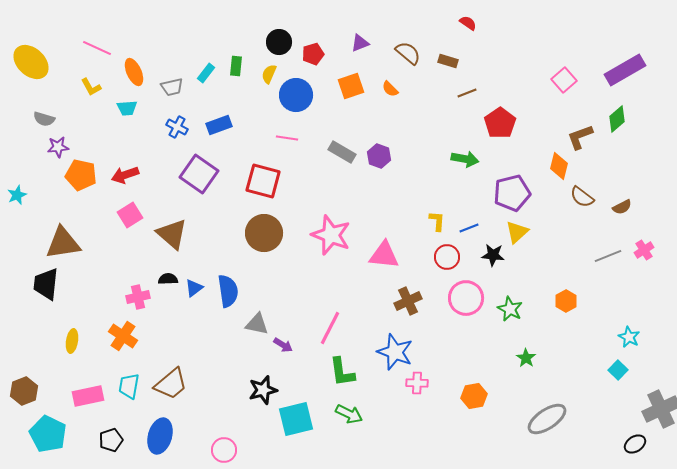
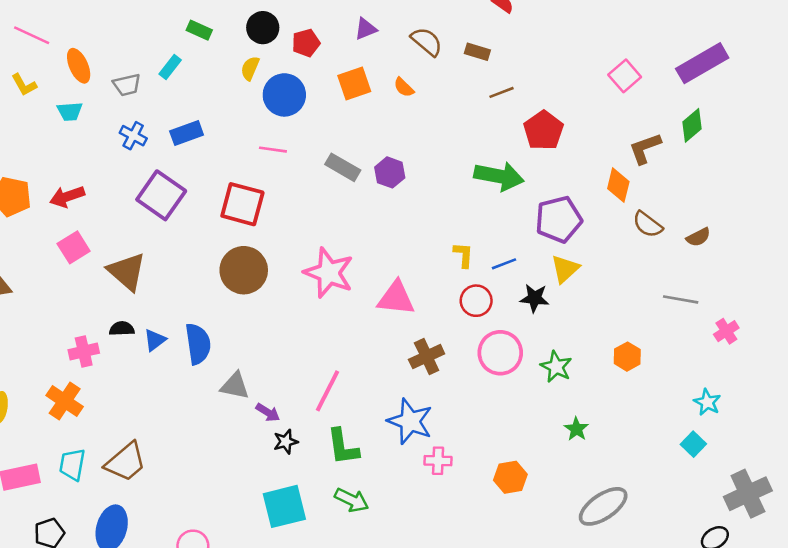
green rectangle: (236, 66) -> (199, 30), moved, turned -72
green arrow: (465, 159) -> (499, 176), size x1.4
pink cross: (644, 250) -> (726, 331), moved
gray line: (608, 256) -> (681, 299), turned 32
black star: (263, 390) -> (286, 442), moved, size x0.7

